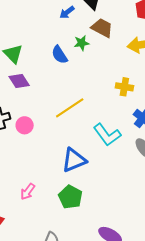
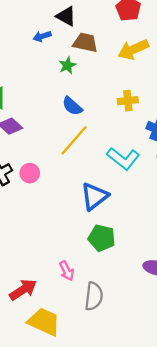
blue arrow: (67, 12) -> (42, 36), turned 35
blue semicircle: (59, 55) -> (72, 106), moved
pink arrow: (28, 192) -> (67, 271), moved, turned -48

